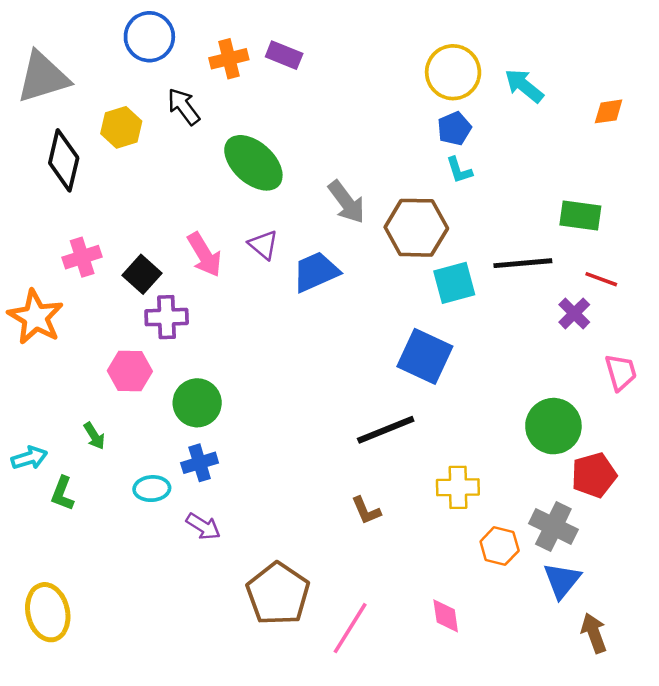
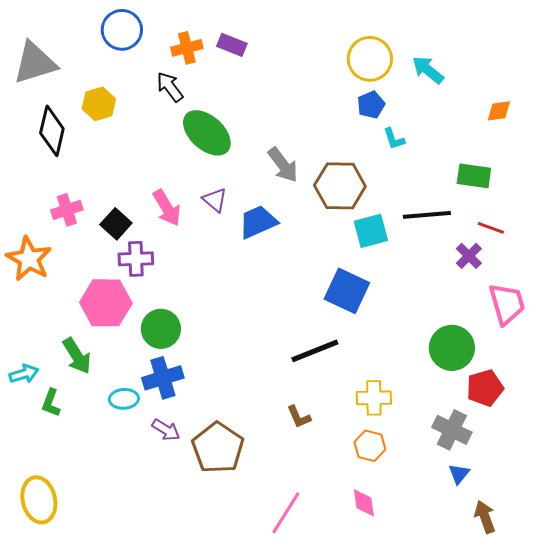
black arrow: (184, 107) -> (170, 87), moved
orange diamond: (609, 111) -> (499, 111), moved
cyan L-shape: (459, 170) -> (394, 139), moved
pink hexagon: (130, 371) -> (106, 303), size x1.4
pink trapezoid: (621, 372) -> (507, 304), size x1.4
green arrow: (94, 436) -> (77, 356), size x1.6
blue cross: (200, 463) -> (163, 378), size x1.4
orange hexagon: (500, 546) -> (370, 446), moved
blue triangle: (562, 580) -> (459, 474), size x0.7
brown pentagon: (278, 594) -> (218, 448), moved

